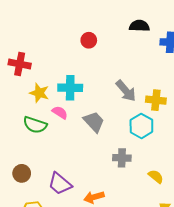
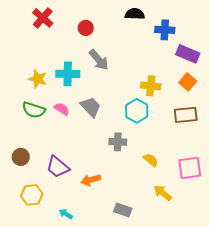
red cross: (20, 64) -> (43, 18), moved, turned 30
gray arrow: (126, 91) -> (99, 60), moved
pink semicircle: (60, 112) -> (62, 109), moved

